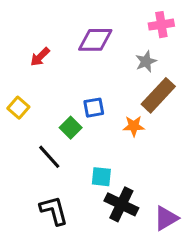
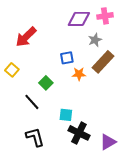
purple diamond: (95, 40) -> (79, 19), moved
red arrow: (40, 57) -> (26, 37), size x1.6
blue square: (94, 108) -> (67, 58), moved
orange star: (134, 126) -> (79, 74), moved

